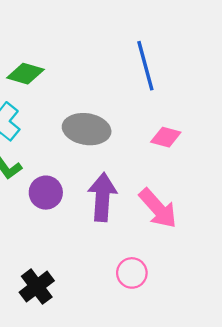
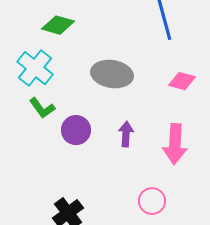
purple arrow: (102, 197) -> (126, 134), size x0.6
pink arrow: (158, 208) -> (175, 144), turned 45

